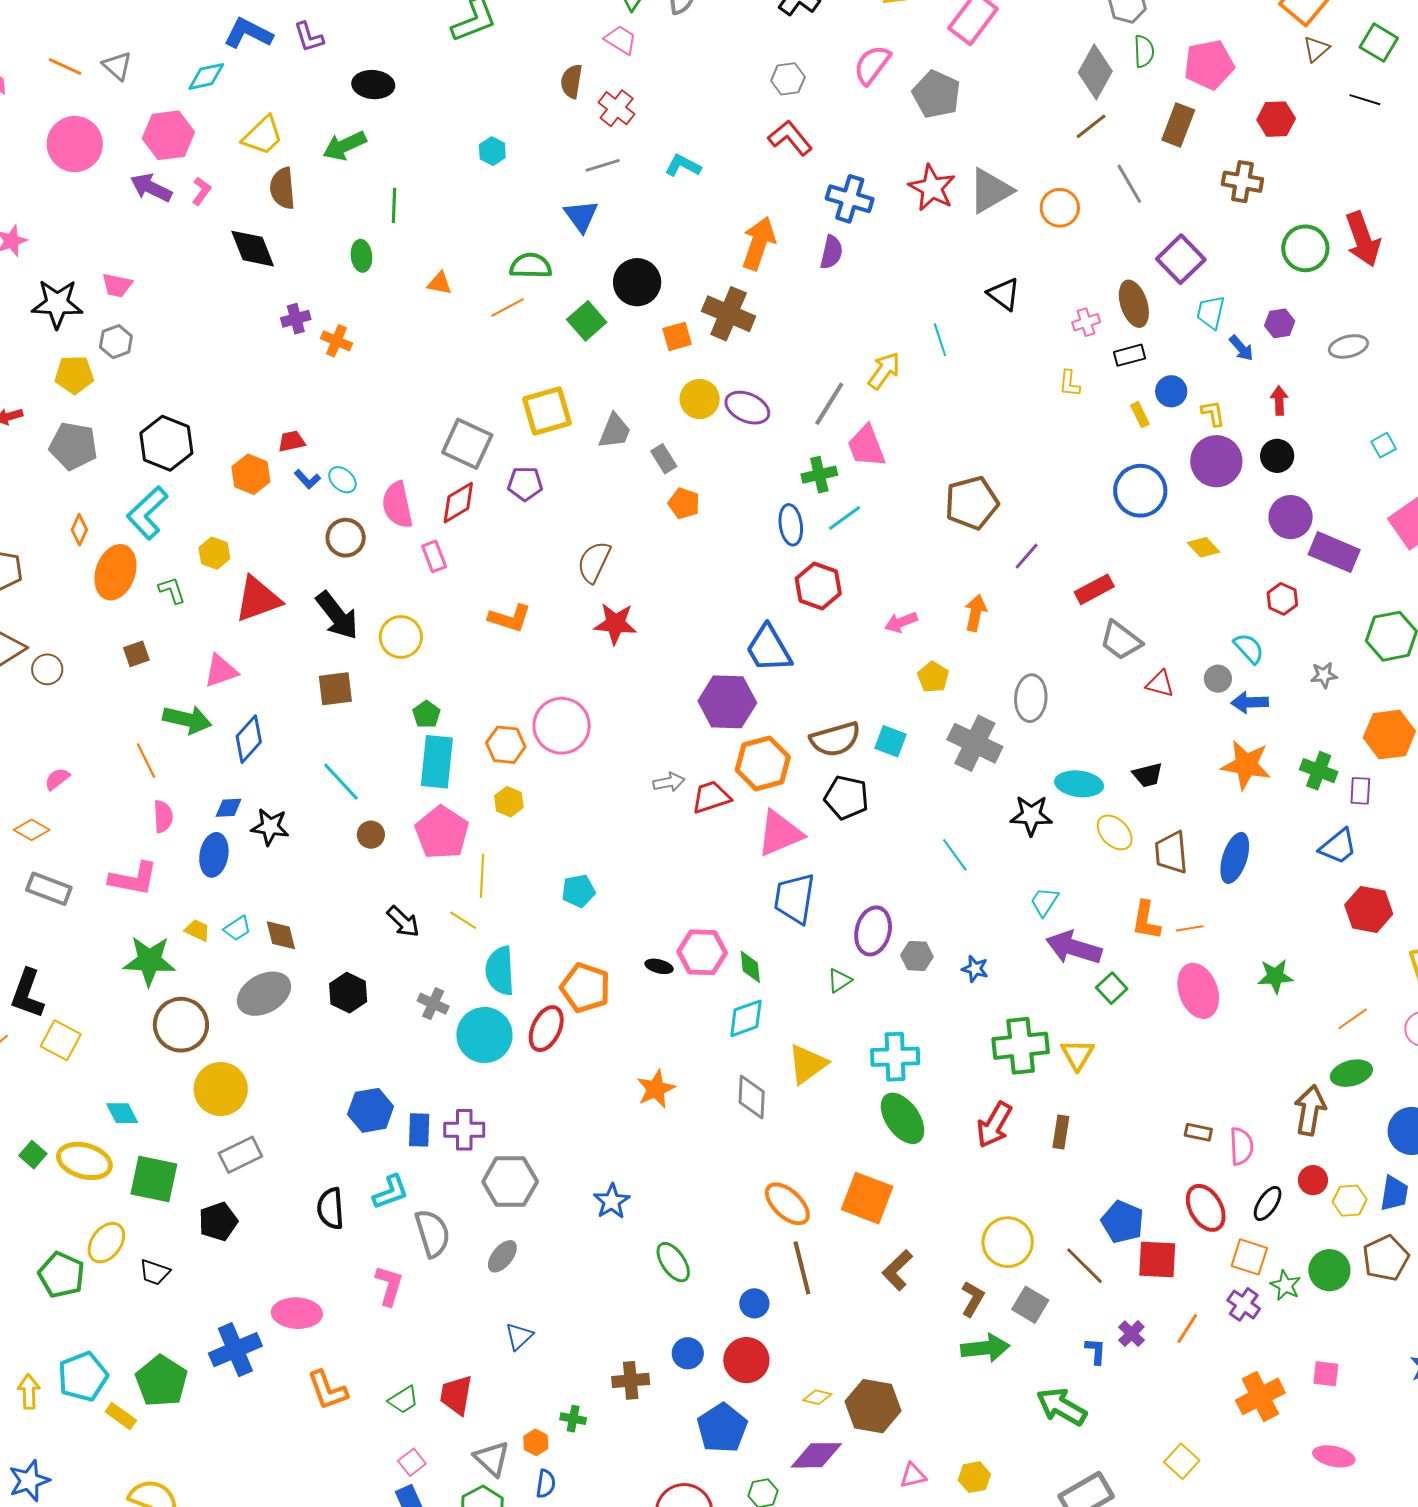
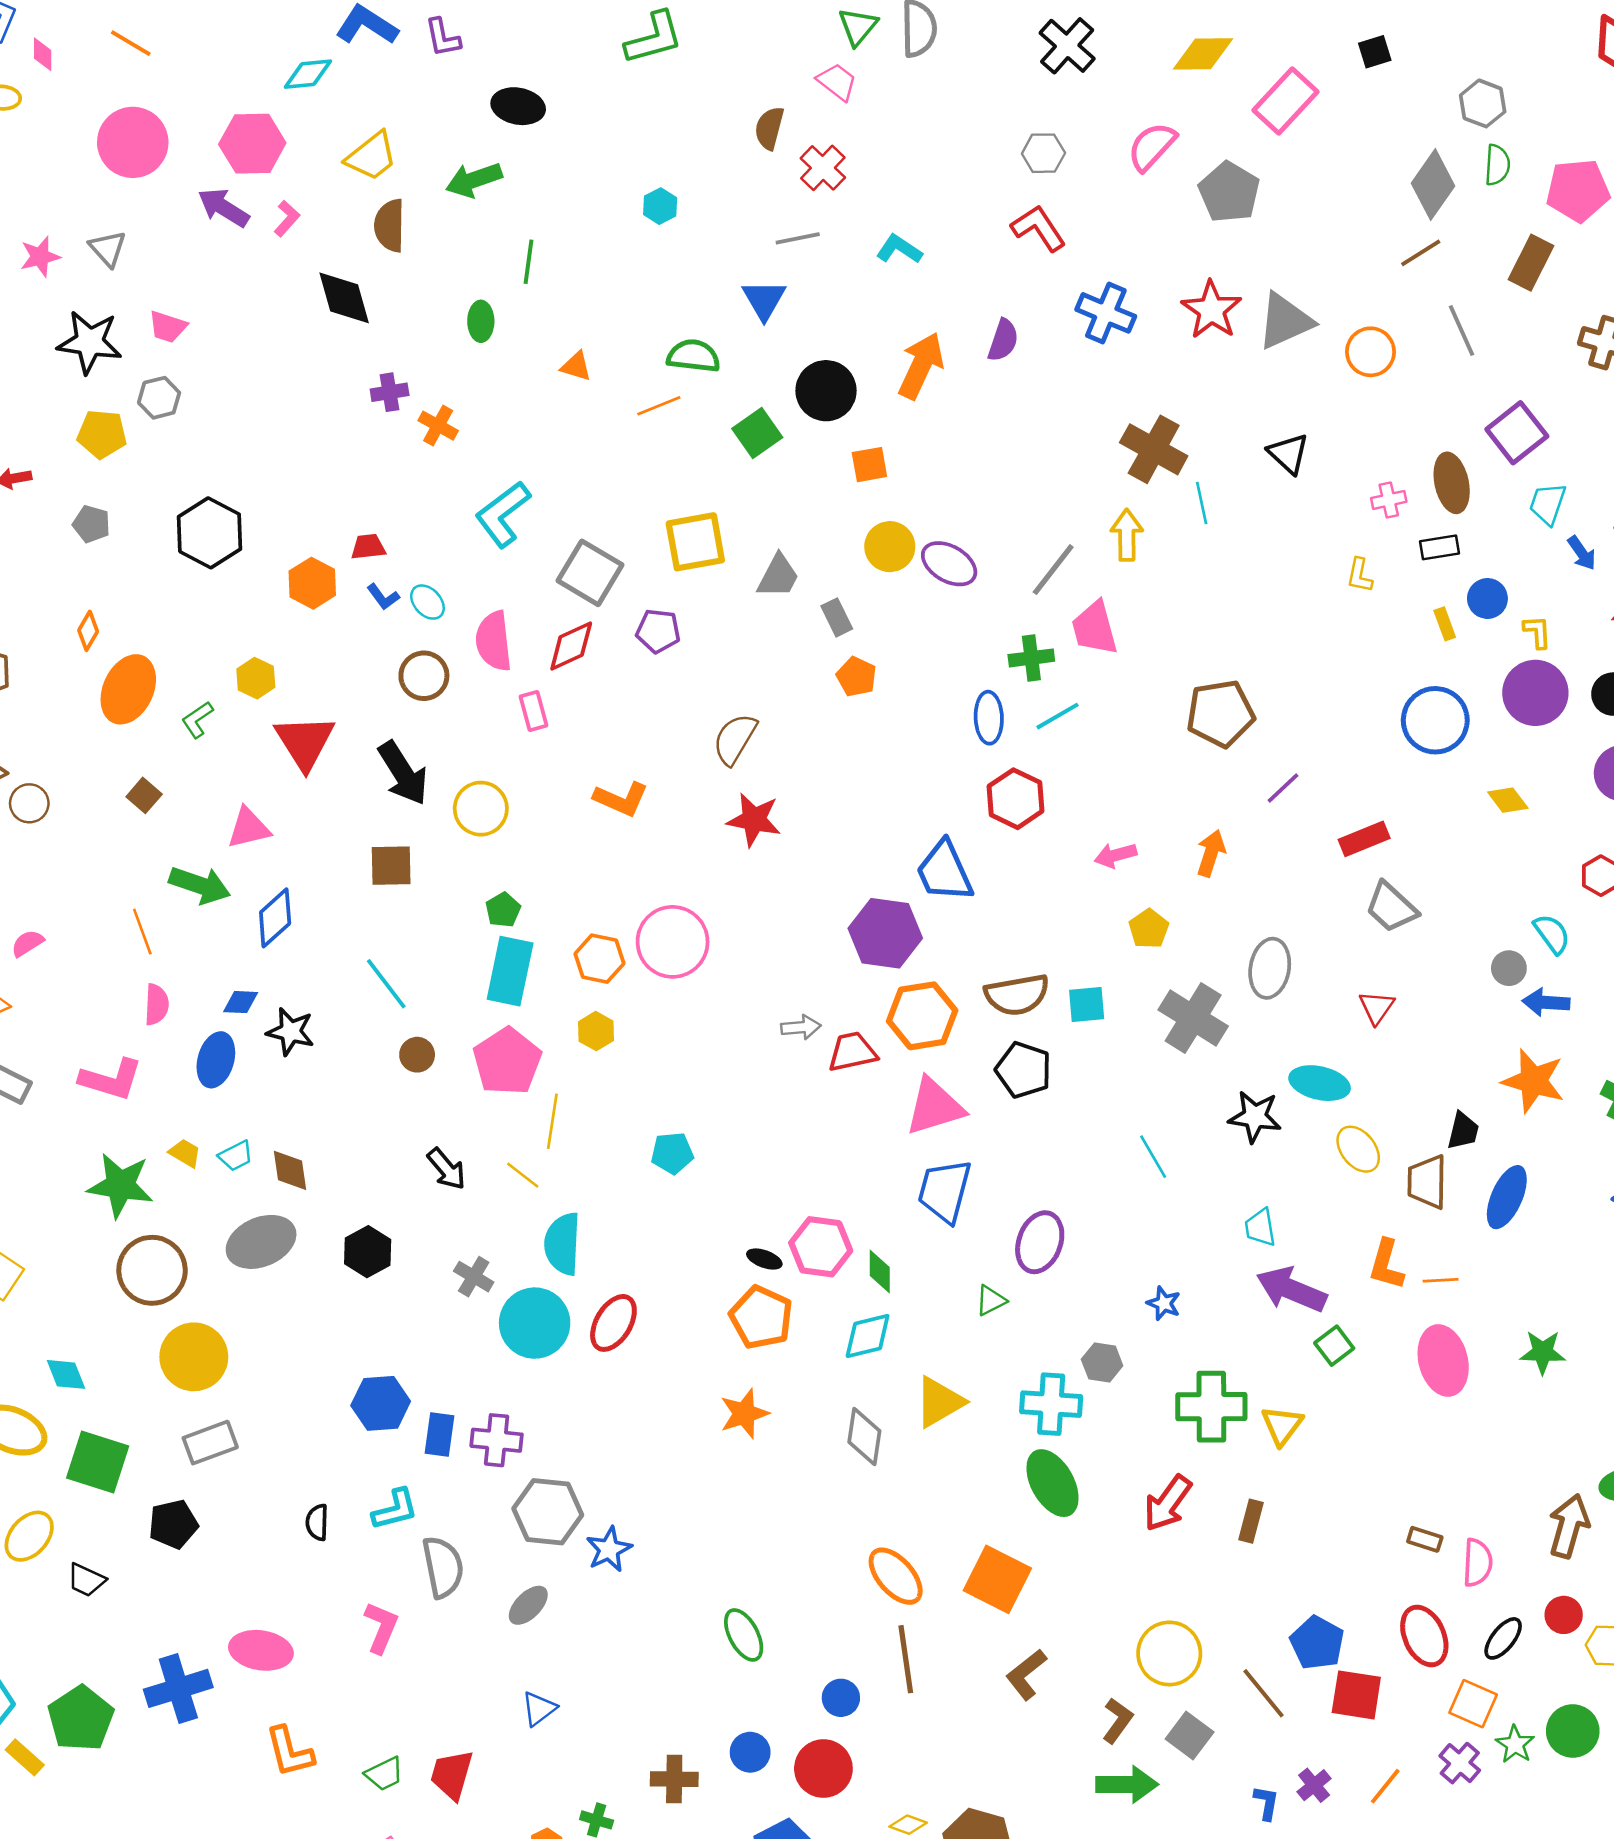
gray triangle: (117, 66) -> (108, 248), moved
orange arrow: (759, 243) -> (921, 366), moved
purple semicircle: (831, 252) -> (1003, 340), moved
brown cross: (729, 314) -> (1154, 449), moved
yellow arrow: (884, 371) -> (1127, 535), turned -42
gray pentagon: (73, 446) -> (91, 524), size x0.6
cyan L-shape: (147, 513) -> (503, 514), moved
green L-shape: (172, 590) -> (197, 720), turned -112
red triangle: (258, 599) -> (305, 742), turned -48
brown square: (136, 654) -> (144, 795), turned -36
red triangle: (1160, 684) -> (1377, 1007), moved, turned 44
cyan square: (891, 741) -> (1087, 1004), turned -32
black trapezoid: (1148, 775) -> (1463, 1131), moved, turned -68
cyan trapezoid: (1044, 902) -> (1260, 1228), turned -48
gray hexagon: (917, 956) -> (1102, 1362), moved
orange pentagon: (585, 988) -> (761, 1317), moved
blue star: (612, 1201) -> (609, 1549), moved
black semicircle: (331, 1208) -> (317, 1522), size x0.7

